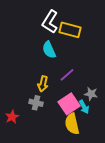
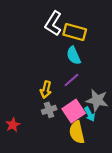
cyan semicircle: (49, 50) -> (74, 55), moved
gray star: (91, 94) -> (97, 100), size x1.5
gray cross: (36, 103) -> (49, 110), moved, turned -32

